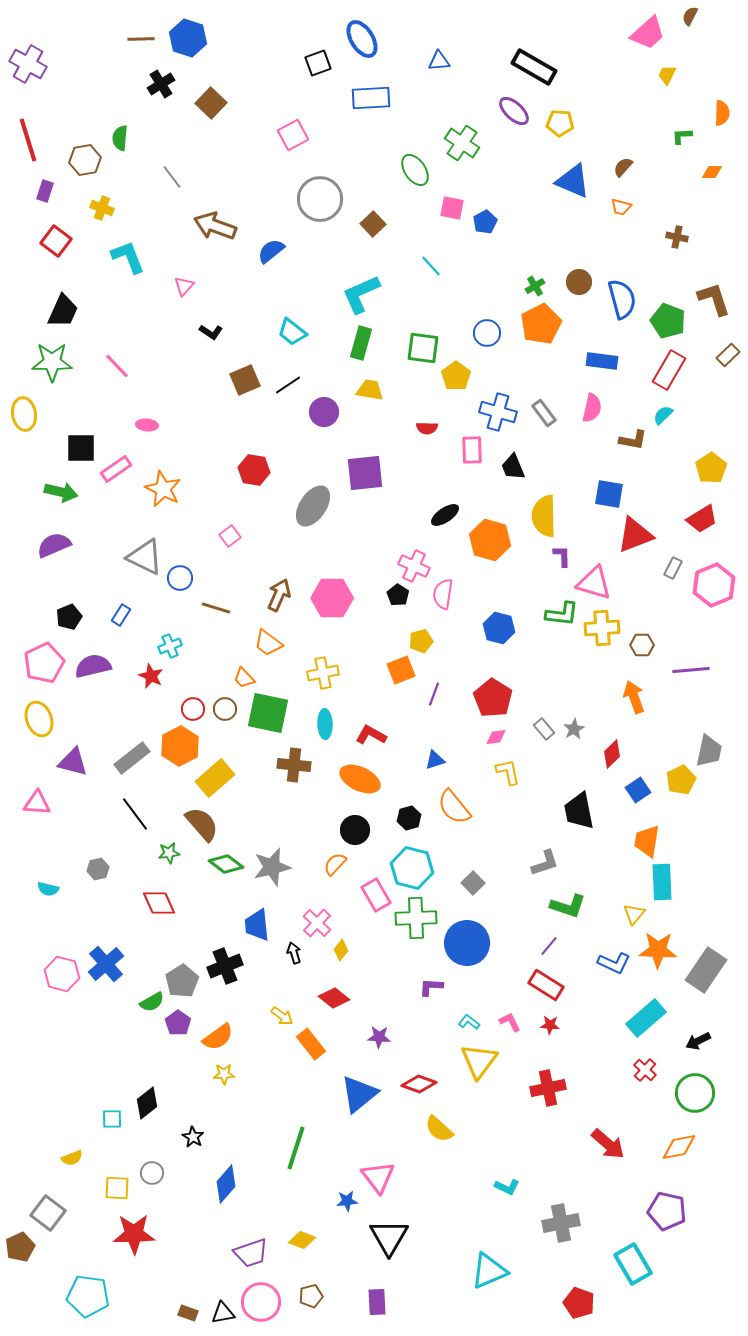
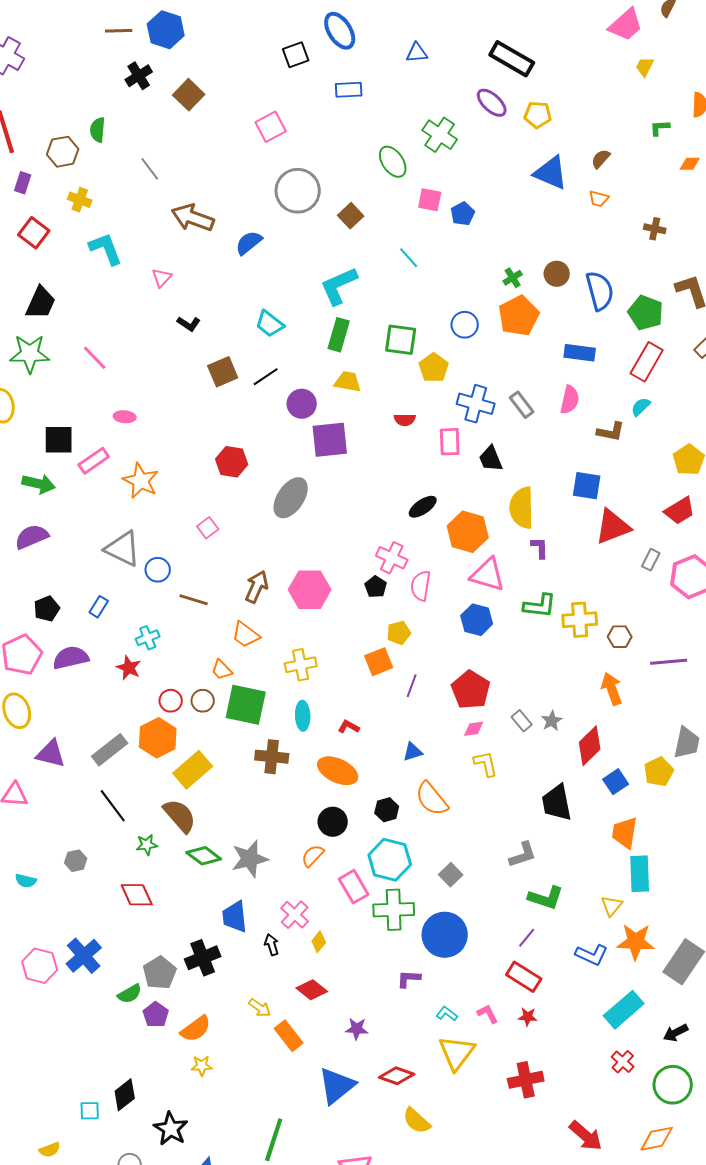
blue rectangle: (371, 98) -> (349, 90), size x0.7
purple square: (365, 473) -> (330, 440), moved
pink triangle: (594, 583) -> (488, 575), moved
red L-shape: (371, 735) -> (349, 727), size x0.7
red diamond: (612, 754) -> (590, 746), size x1.4
black star: (193, 1137) -> (171, 1129), size x1.6

